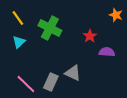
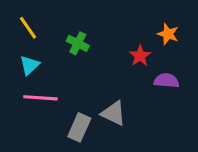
orange star: (116, 15) -> (168, 34), moved
green cross: (50, 28) -> (78, 43), size x0.6
pink line: (26, 84) -> (40, 98), moved, turned -40

